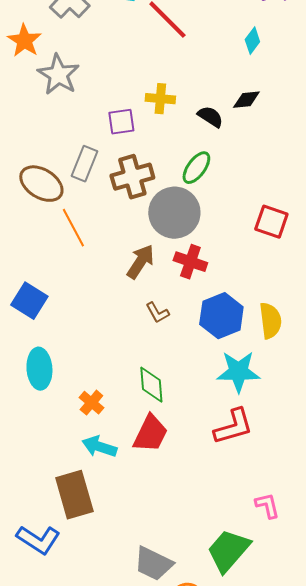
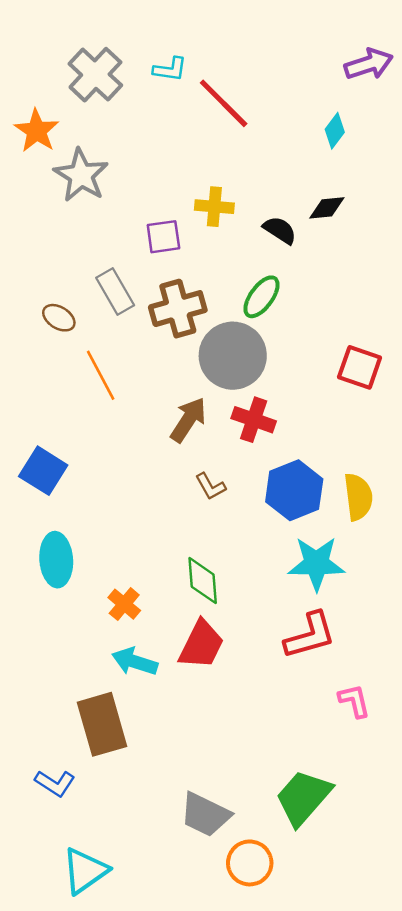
gray rectangle: (84, 164) -> (115, 292), turned -52
brown ellipse: (41, 184) -> (59, 318), size x0.6
pink L-shape: (267, 506) -> (354, 701), moved
blue L-shape: (38, 540) -> (55, 783), size x0.7

